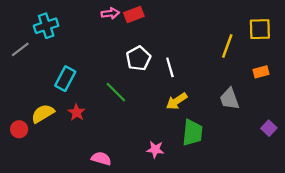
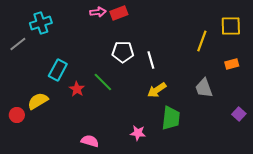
white pentagon: (138, 58) -> (123, 52), turned 30
red star: (77, 112) -> (77, 89), moved

